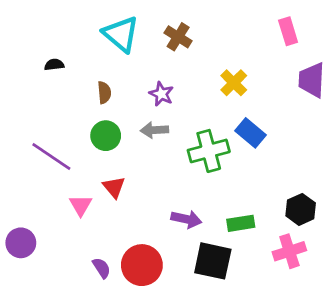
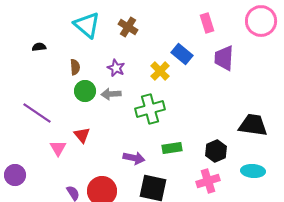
yellow cross: (234, 83) -> (160, 71), moved
blue rectangle: (250, 133) -> (182, 54), moved
green circle: (106, 136) -> (85, 91), moved
green rectangle: (241, 223) -> (172, 148), moved

